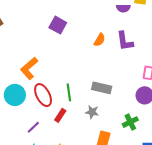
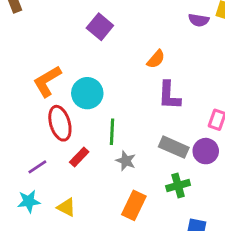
purple L-shape: (125, 41) -> (169, 95), moved
gray rectangle: (102, 88) -> (174, 147), moved
green line: (69, 92) -> (112, 132), moved
cyan circle: (15, 95) -> (87, 93), moved

